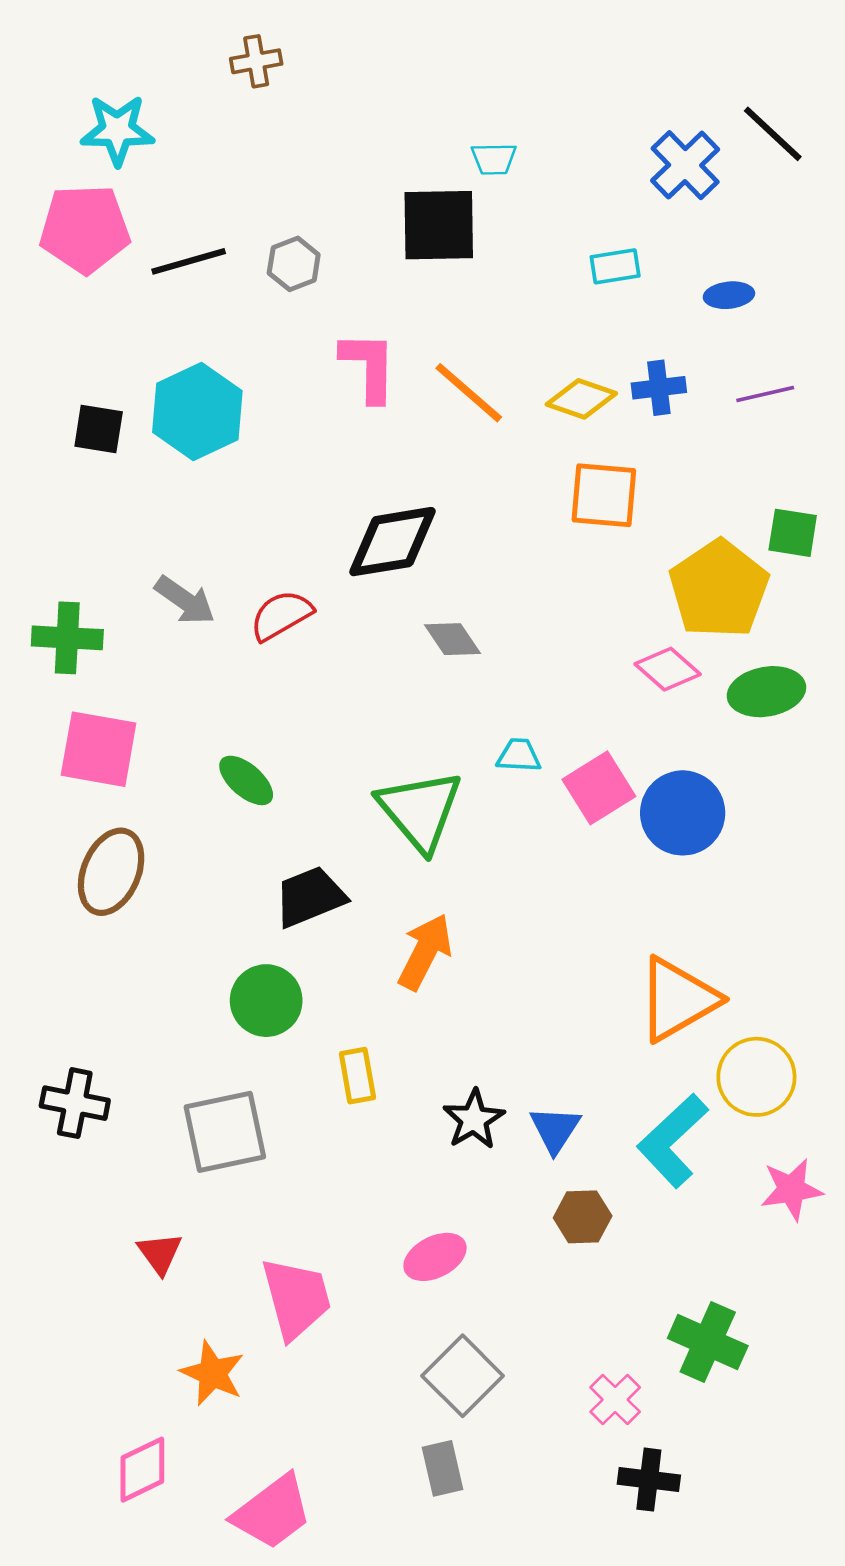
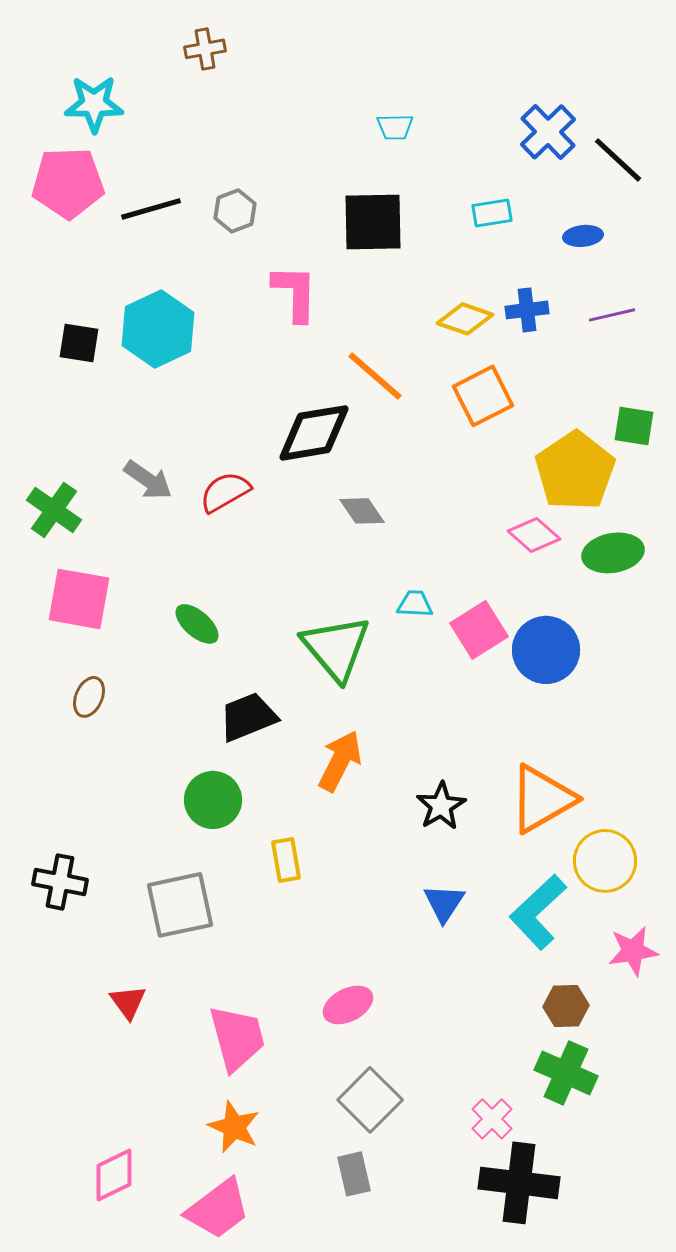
black line: (773, 134) -> (618, 160), moved
black square: (439, 225) -> (373, 222), moved
orange line: (469, 393) -> (375, 376), moved
orange square: (604, 495) -> (483, 396), turned -32
green cross: (67, 638) -> (54, 510), turned 32
brown ellipse: (111, 872) -> (89, 697), size x0.6
black star: (474, 1119) -> (441, 806), moved
brown hexagon: (583, 1217) -> (566, 1006), moved
orange star: (212, 1373) -> (234, 1127), moved
black cross: (649, 1480) -> (519, 1183), size x1.6

